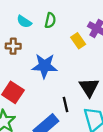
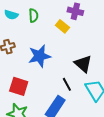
cyan semicircle: (24, 22) -> (11, 15), moved

